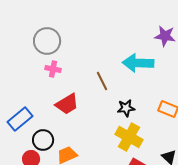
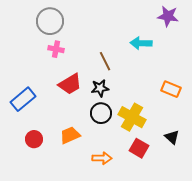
cyan arrow: (138, 63) -> (141, 43), size x0.7
black star: (126, 108) -> (100, 88), moved
black circle: (43, 140) -> (101, 113), moved

